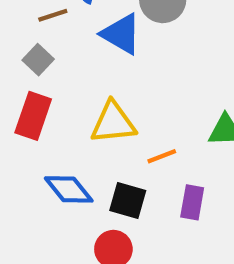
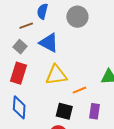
blue triangle: (121, 34) -> (49, 43), moved
blue diamond: (69, 189) -> (19, 107), moved, turned 45

